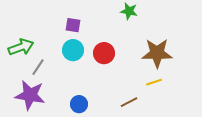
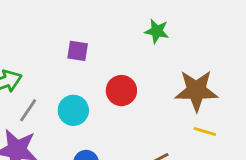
cyan circle: (73, 50) -> (73, 110), moved
yellow line: (154, 82) -> (205, 132), moved, turned 35

